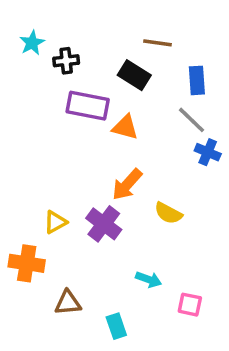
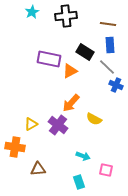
cyan star: (32, 43) -> (32, 12), moved
brown line: (158, 43) -> (108, 24), moved
black cross: (66, 61) -> (66, 16), moved, size x1.5
black rectangle: (134, 75) -> (85, 52), moved
orange triangle: (125, 127) -> (70, 71), turned -42
cyan rectangle: (116, 326) -> (79, 182), moved

